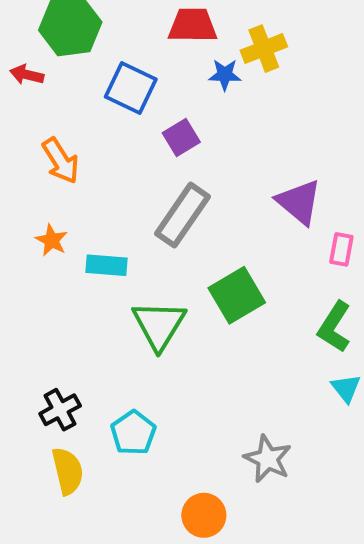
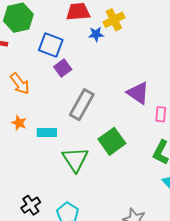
purple square: (181, 138) -> (63, 68), moved

